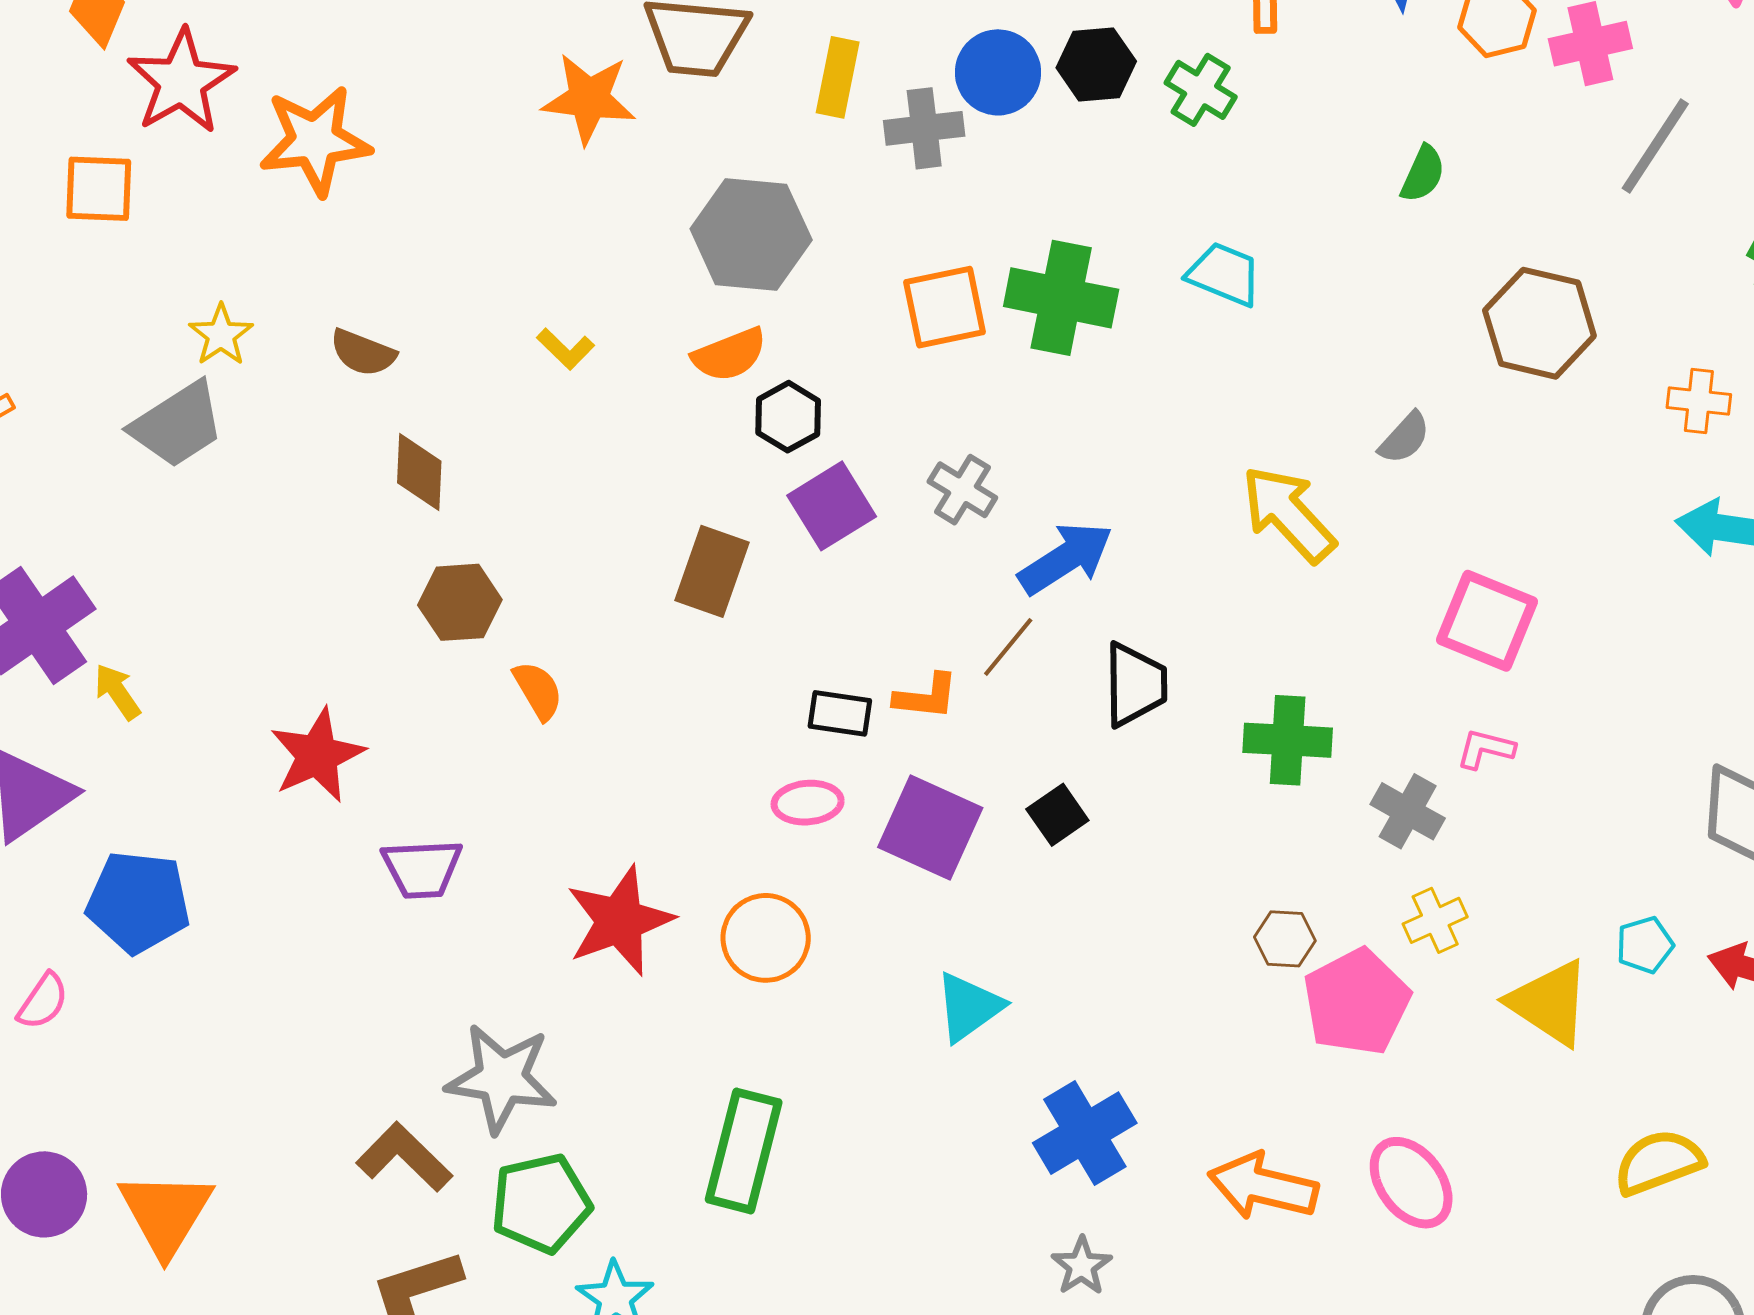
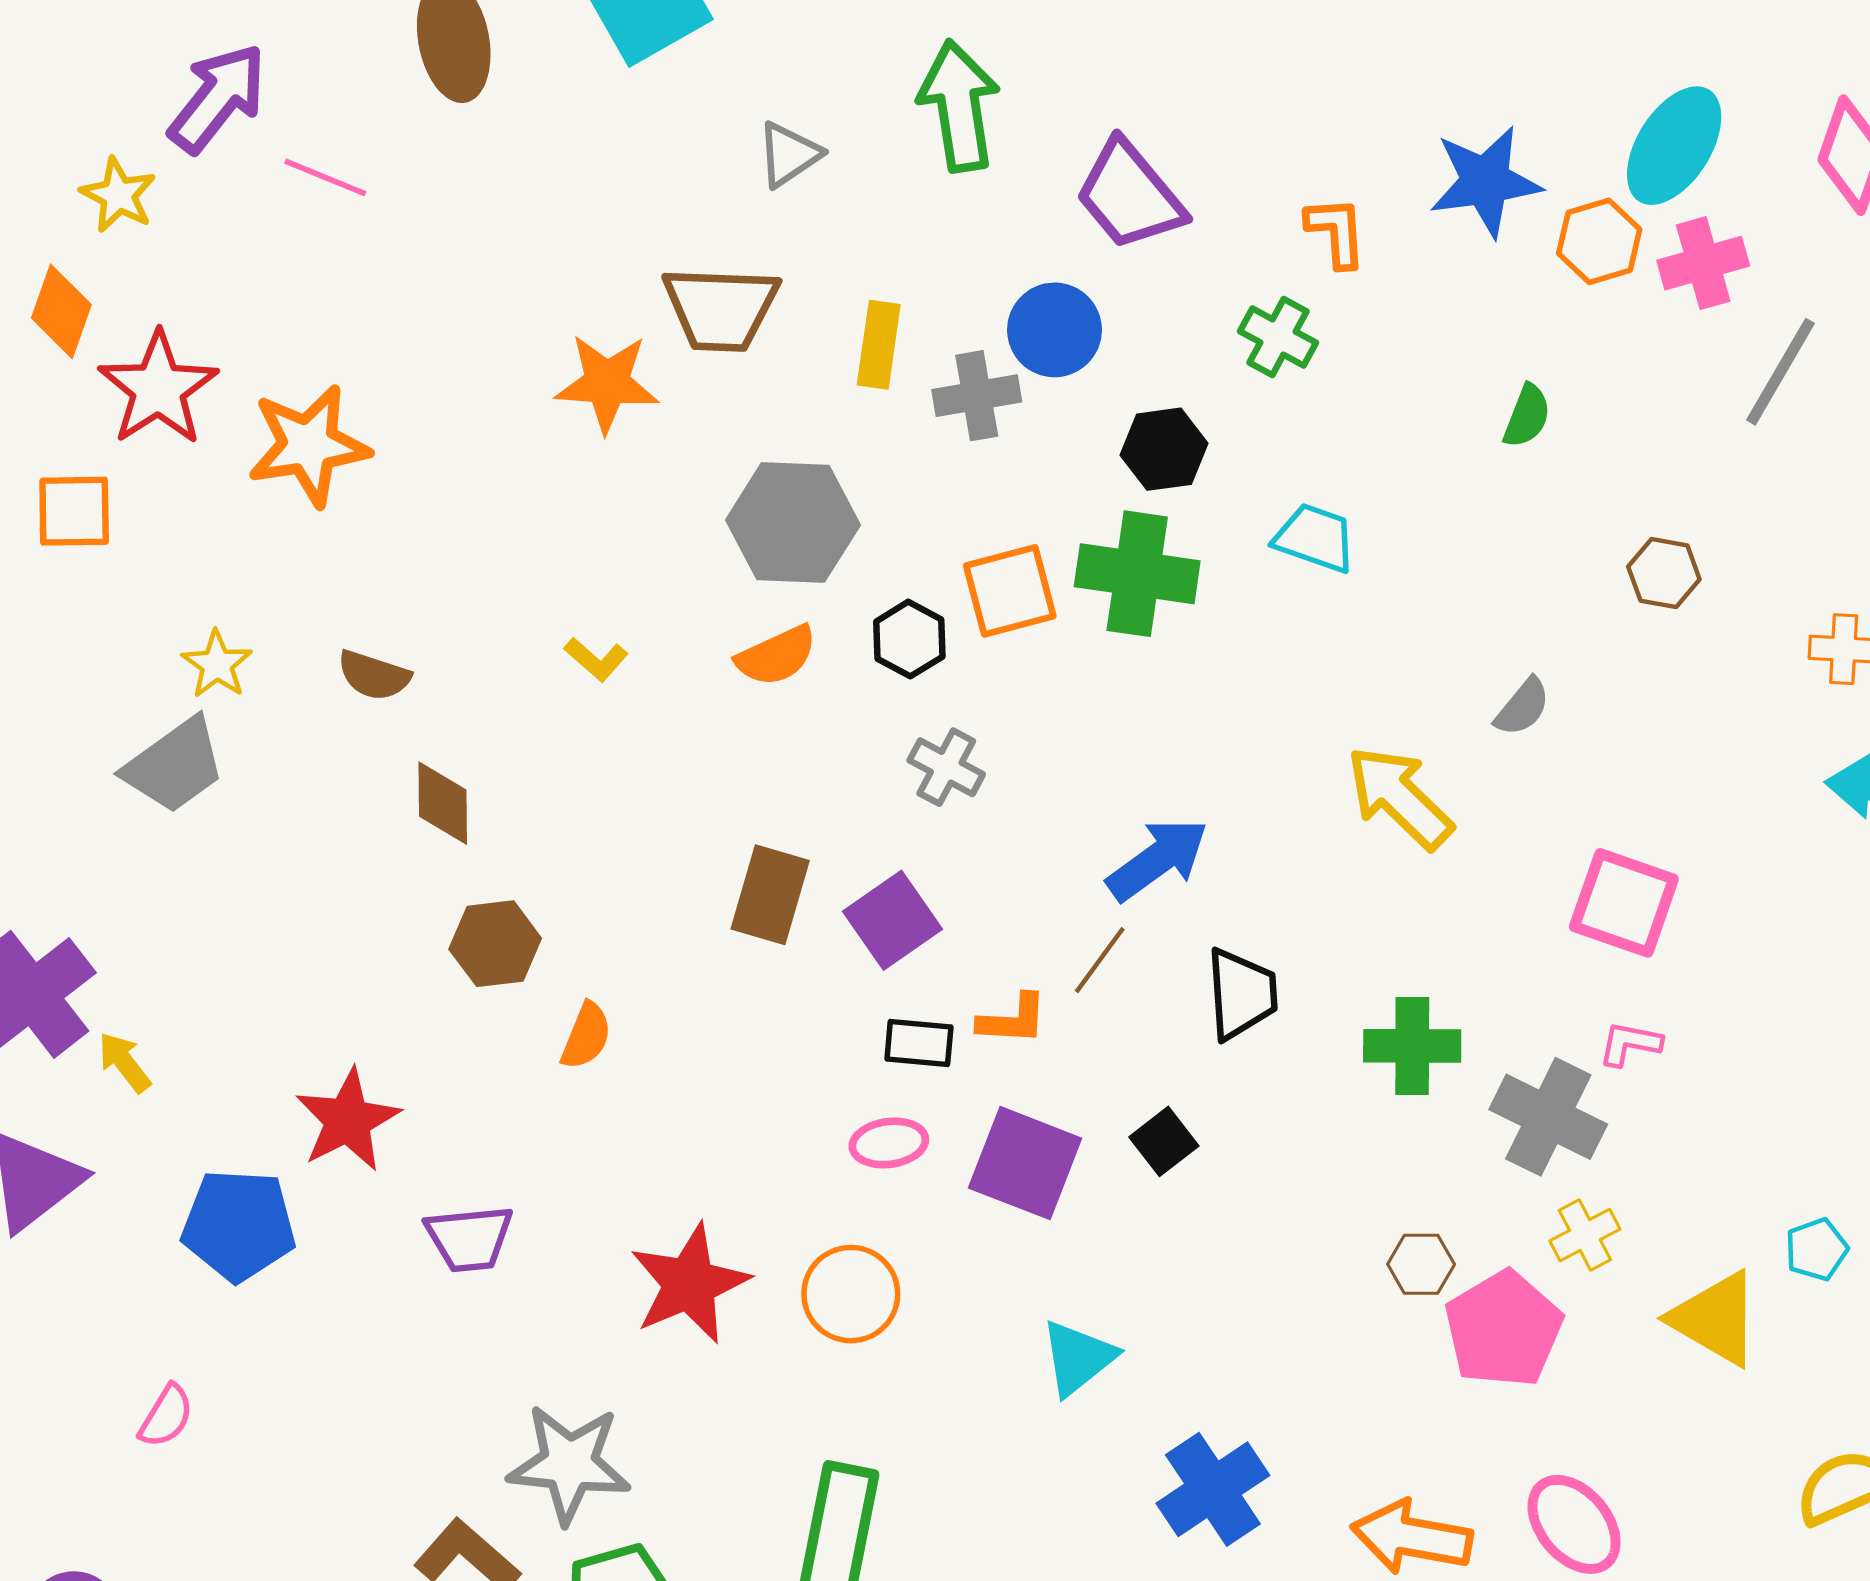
black hexagon: (1096, 64) -> (1164, 449), moved
brown hexagon: (1539, 323) -> (1664, 573), size x0.6
black hexagon: (788, 417) -> (909, 639), moved
gray cross: (962, 490) -> (946, 767), moved
purple square: (832, 506) -> (893, 920), moved
orange semicircle: (538, 690) -> (586, 1036), turned 56
gray cross: (1408, 811) -> (1548, 1117), size x1.4
blue pentagon: (138, 902) -> (239, 1225), moved
pink semicircle: (43, 1001) -> (166, 1416), moved

